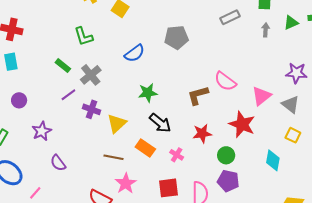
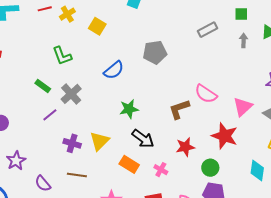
purple cross: (92, 109) -> (72, 143), moved
purple star: (42, 131) -> (16, 161), moved
brown line: (114, 157) -> (77, 175), moved

